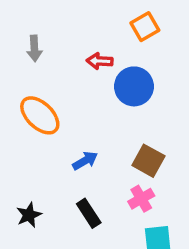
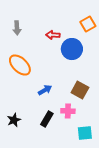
orange square: (145, 27) -> (88, 24), moved
pink cross: (141, 199) -> (68, 111), moved, turned 32
black rectangle: (89, 213) -> (47, 119), turned 63

